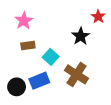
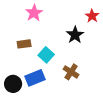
pink star: (24, 21) -> (34, 13), moved
brown cross: (77, 74) -> (71, 72), size x0.7

